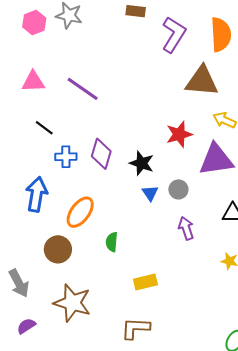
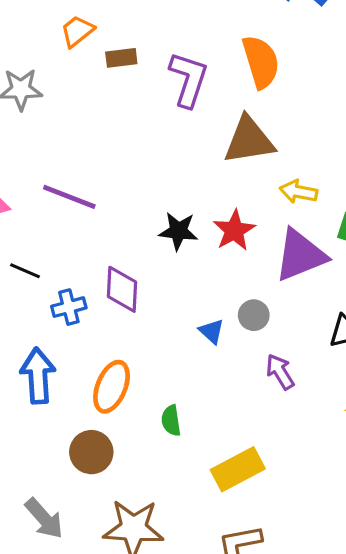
black star: (142, 163) -> (178, 231), moved
yellow rectangle: (145, 282) -> (238, 469), size x1.4

